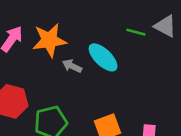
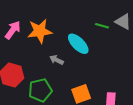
gray arrow: (72, 66) -> (57, 60), moved

